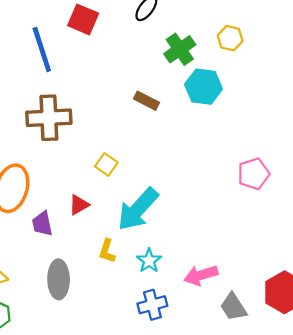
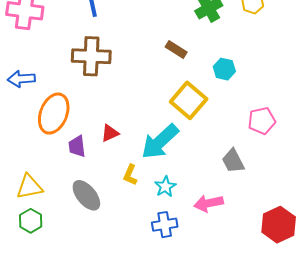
cyan hexagon: (204, 87) -> (224, 69), moved, size x0.7
yellow square: (106, 164) -> (189, 100), moved, size x1.8
gray ellipse: (59, 279) -> (86, 195), turned -44
gray trapezoid: (233, 307) -> (233, 161), moved

